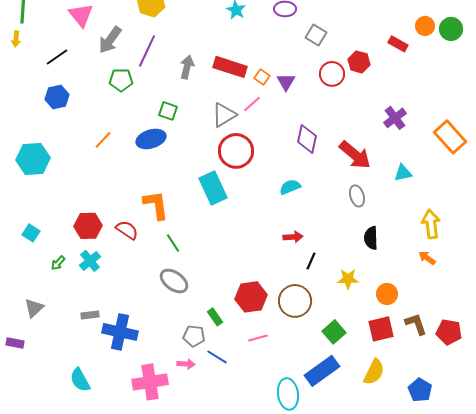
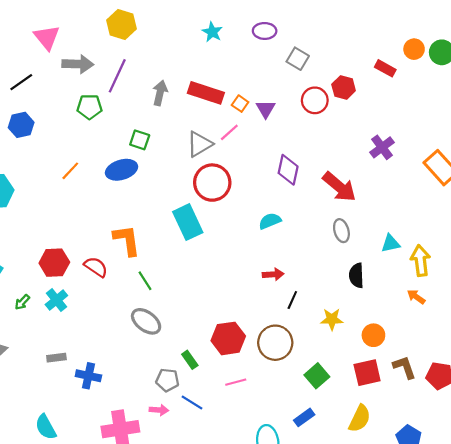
gray arrow: (110, 40) -> (78, 64), turned -124
cyan triangle: (403, 173) -> (391, 243), moved
blue cross: (120, 332) -> (88, 376), size x0.7
blue rectangle: (322, 371) -> (304, 417), size x0.6

